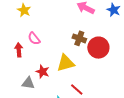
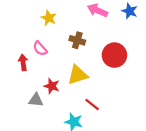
yellow star: (24, 10) -> (49, 18), moved
brown cross: (79, 38) -> (77, 40), moved

